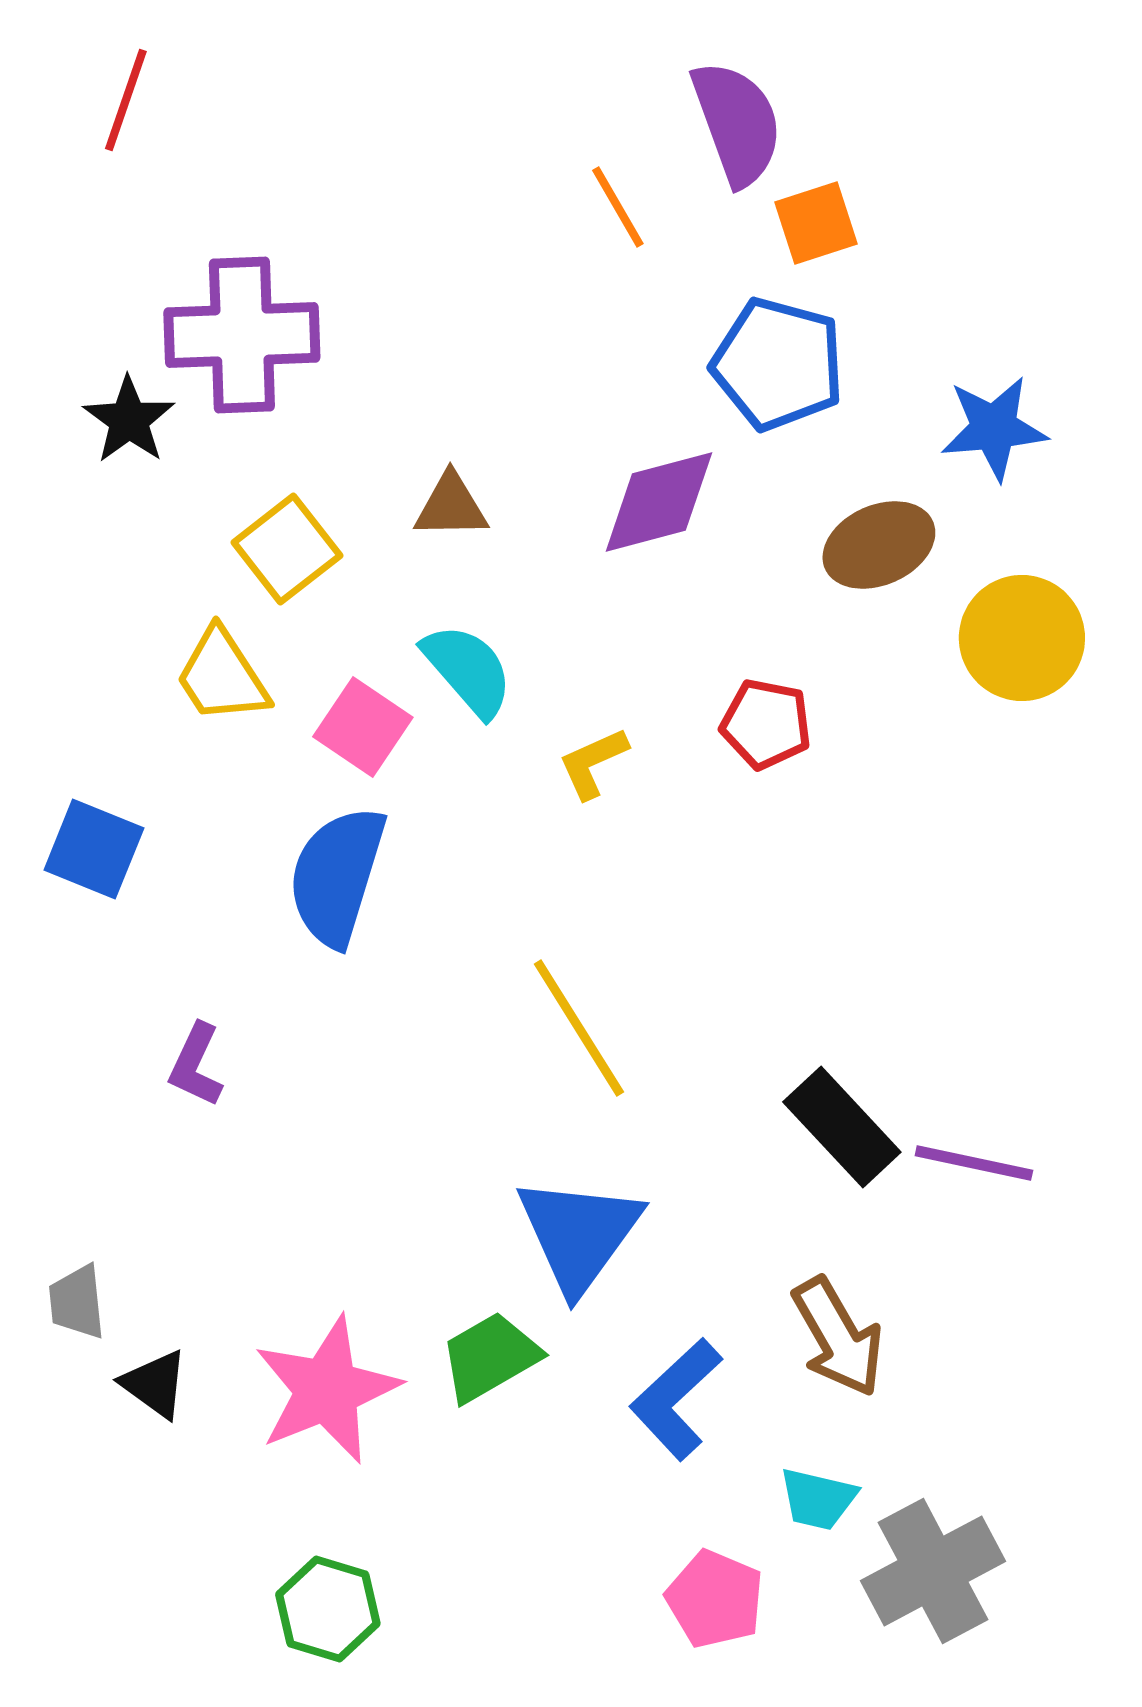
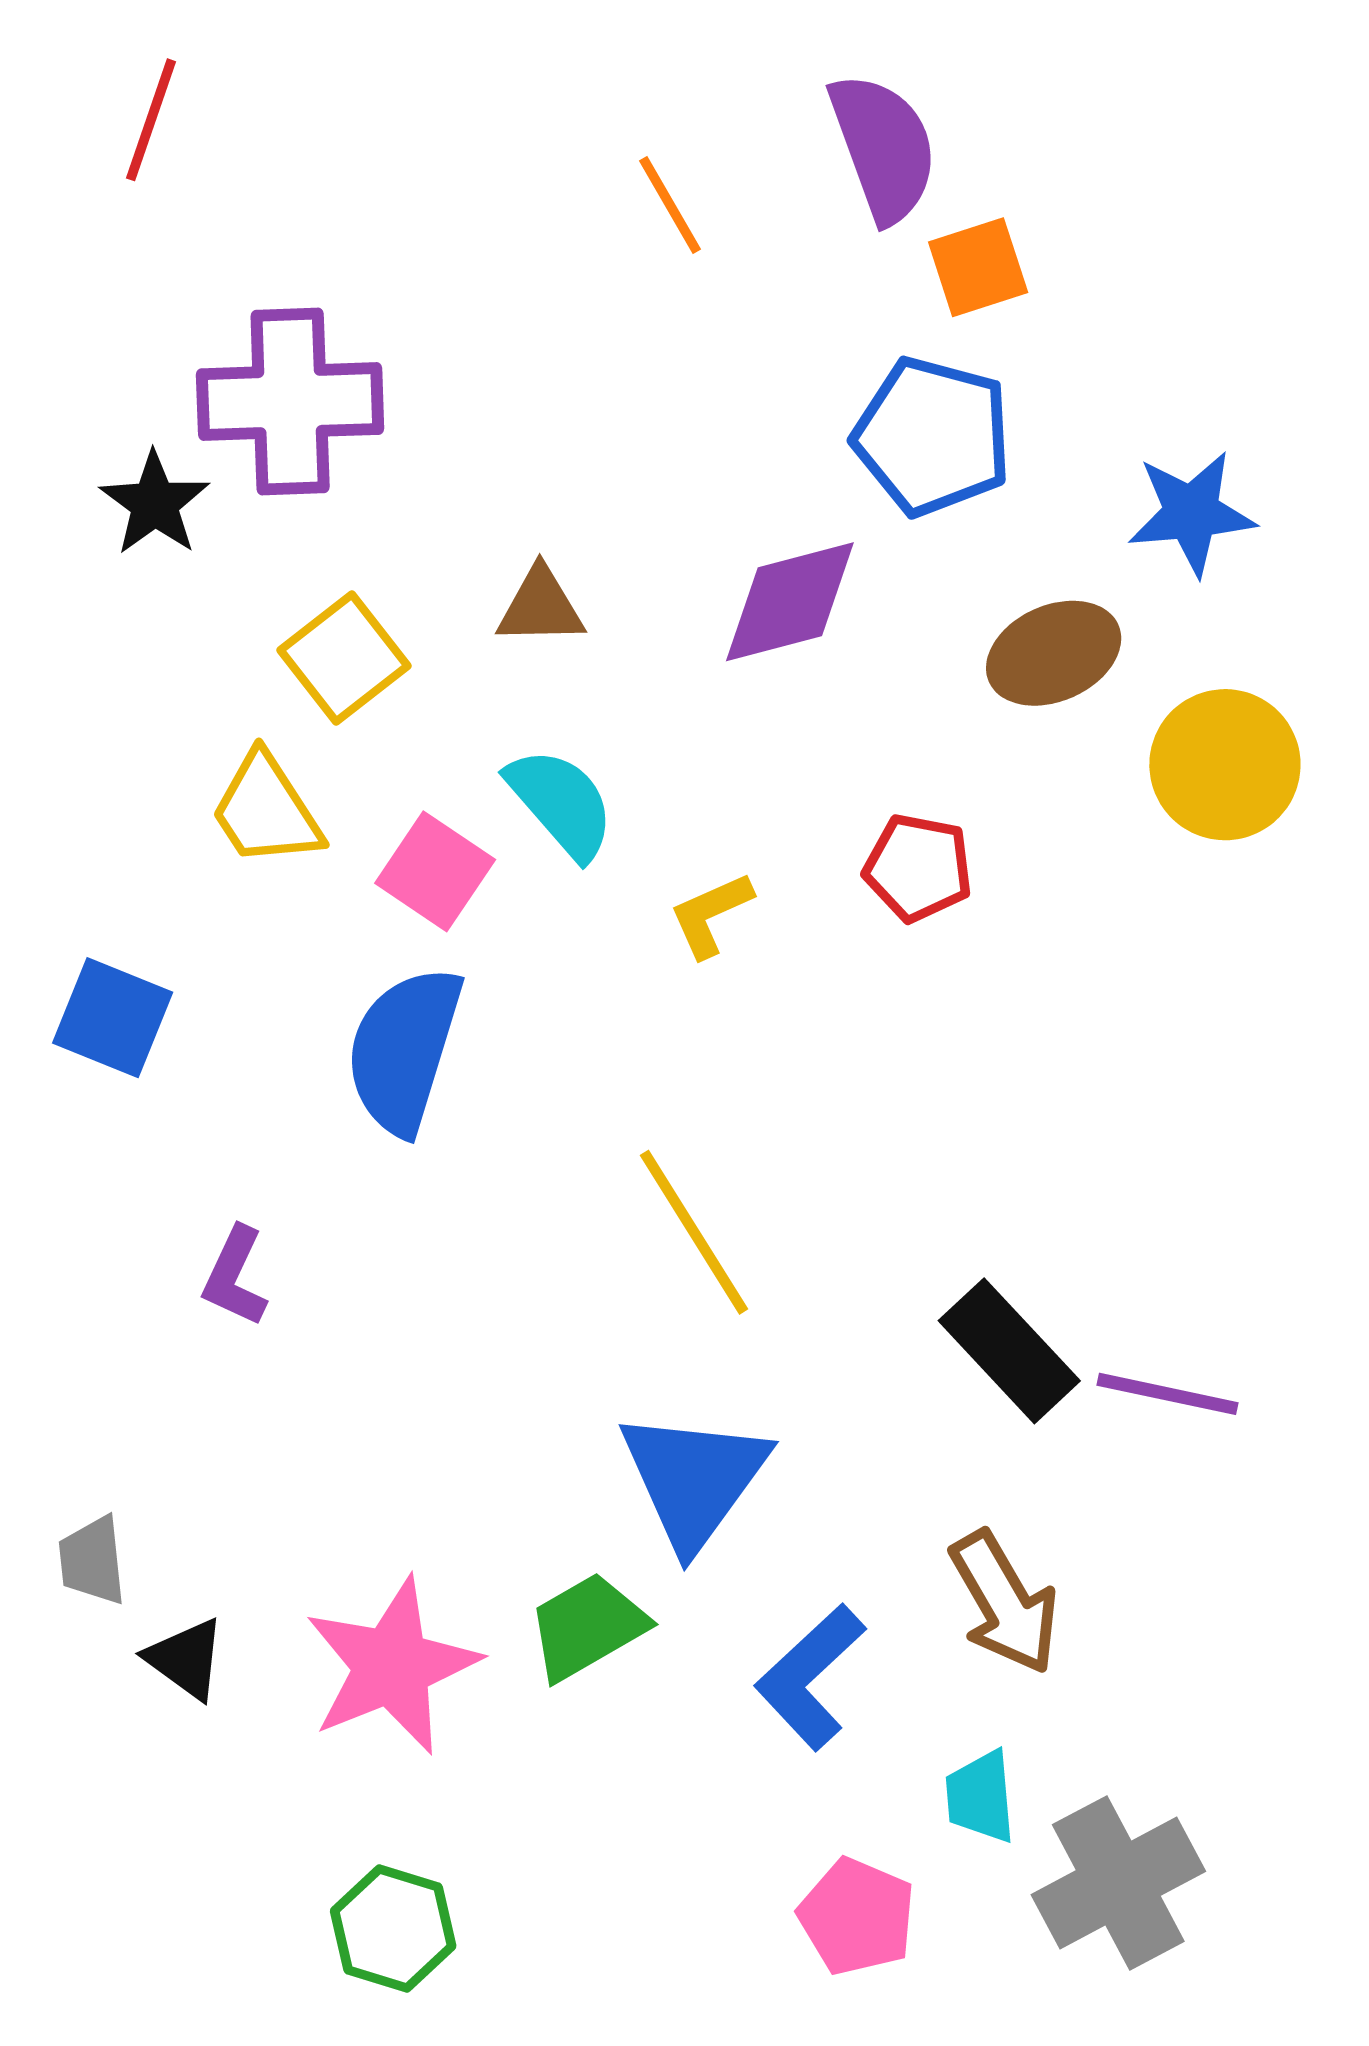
orange line: (618, 207) -> (670, 205), moved
cyan trapezoid: (818, 1499) -> (980, 1797), turned 72

